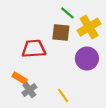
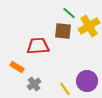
purple circle: (87, 59) -> (87, 81), moved
orange rectangle: (20, 78) -> (17, 67), moved

